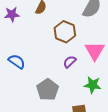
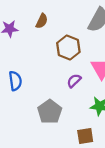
blue semicircle: (17, 61) -> (15, 81), turned 48

